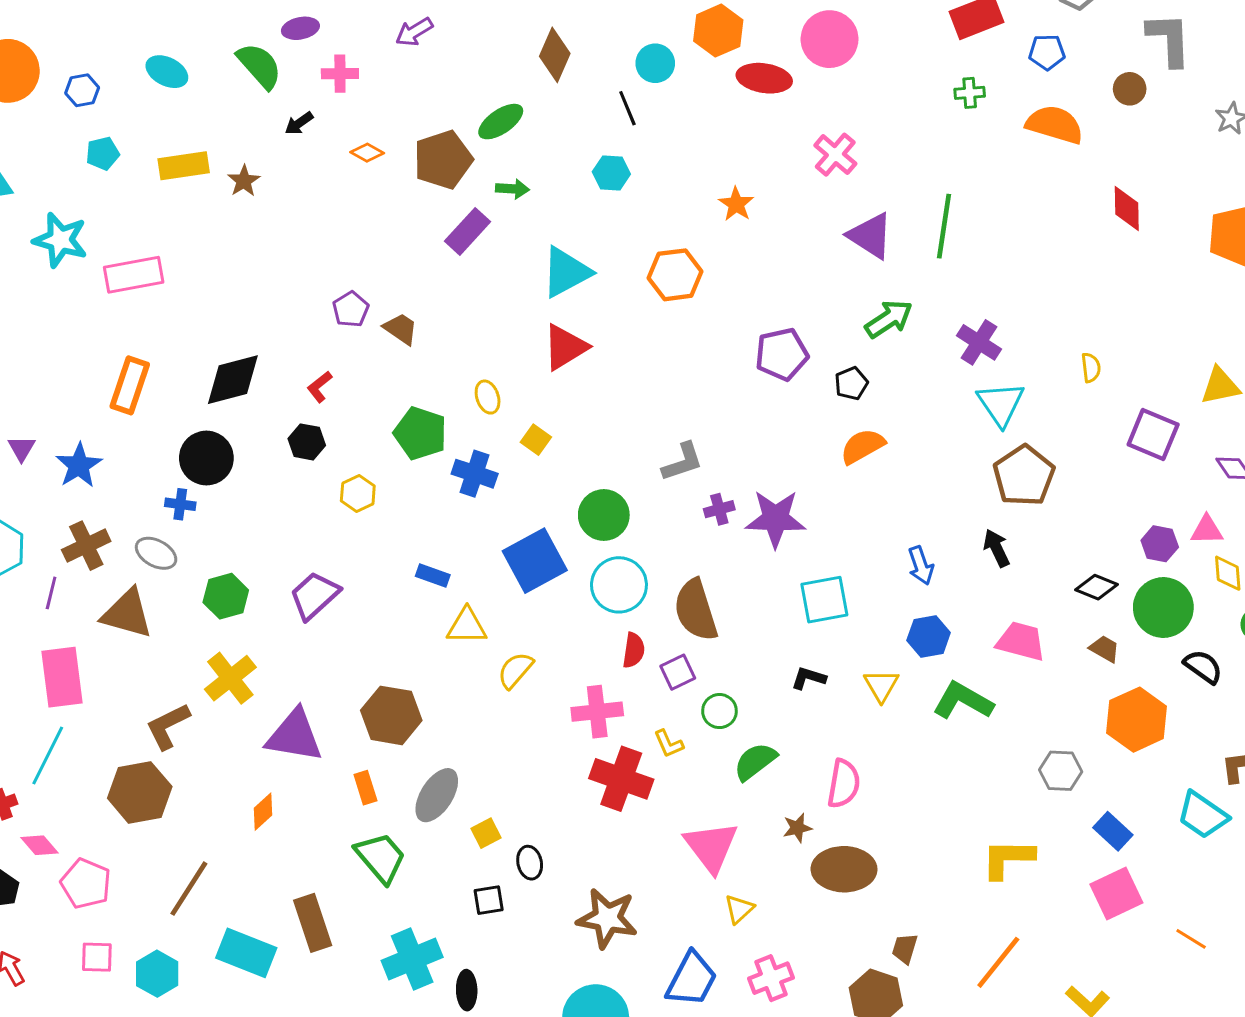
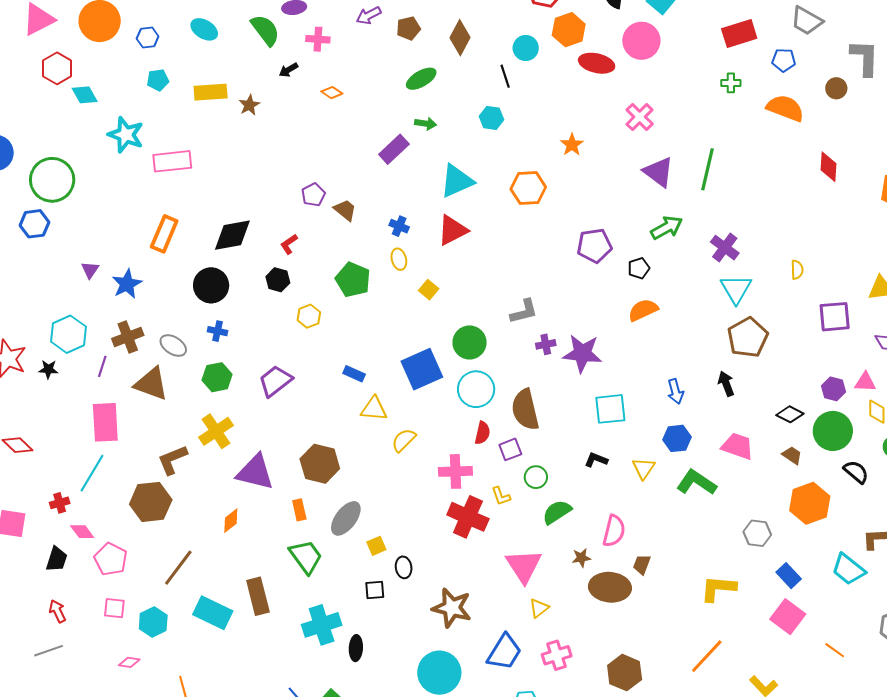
brown pentagon: (443, 160) -> (408, 28), moved, size x0.6
purple square: (1153, 434) -> (835, 317), turned -32
blue cross: (475, 474) -> (399, 226), moved, size x0.7
blue cross: (180, 504) -> (218, 331), moved
pink square: (1116, 893) -> (788, 617), turned -32
brown trapezoid: (905, 949) -> (642, 564), moved

